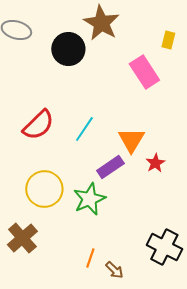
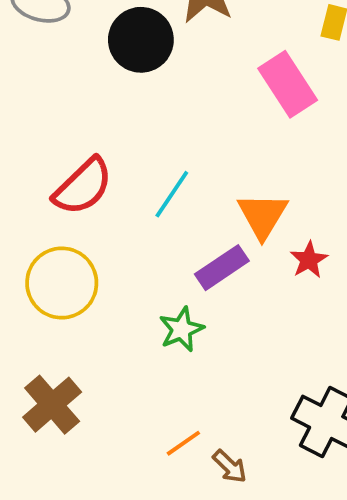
yellow circle: (44, 189) -> (62, 283), moved
green star: (89, 199) -> (181, 329), size x0.7
orange line: (90, 258) -> (183, 443), turned 36

